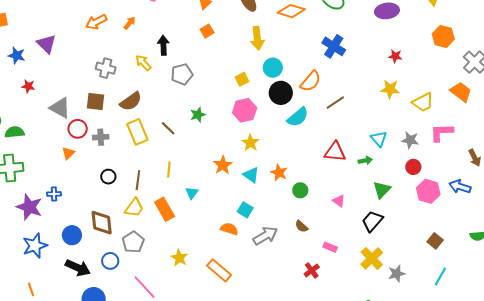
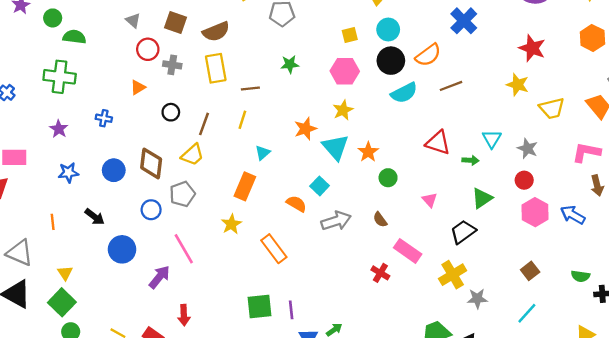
red star: (395, 56) -> (532, 48), size x1.6
gray triangle: (60, 108) -> (133, 20), size x0.6
brown line: (168, 128) -> (250, 89), moved, turned -63
pink L-shape: (441, 132) -> (586, 152), moved
orange triangle: (68, 153) -> (138, 87), moved
cyan triangle: (251, 175) -> (336, 147), size x1.4
purple star: (29, 207) -> (59, 129), moved, size x0.6
orange rectangle: (165, 209) -> (245, 186), moved, turned 40
blue star: (35, 246) -> (68, 173), size x0.7
pink rectangle: (330, 247) -> (408, 251), size x1.6
black arrow: (78, 268) -> (95, 217), moved, size x0.7
red cross: (312, 270) -> (380, 273), turned -35

